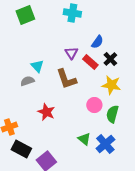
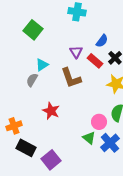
green square: (25, 15) -> (33, 30), moved, turned -30
cyan triangle: (37, 66) -> (42, 65), turned 40
gray semicircle: (27, 81) -> (32, 80), turned -40
pink circle: (94, 105) -> (99, 122), moved

